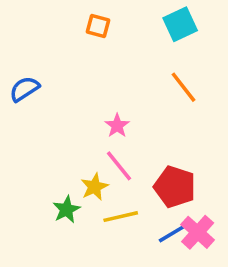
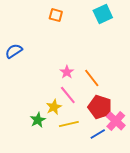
orange line: (184, 87) -> (92, 78), moved
pink cross: (198, 232) -> (116, 121), moved

